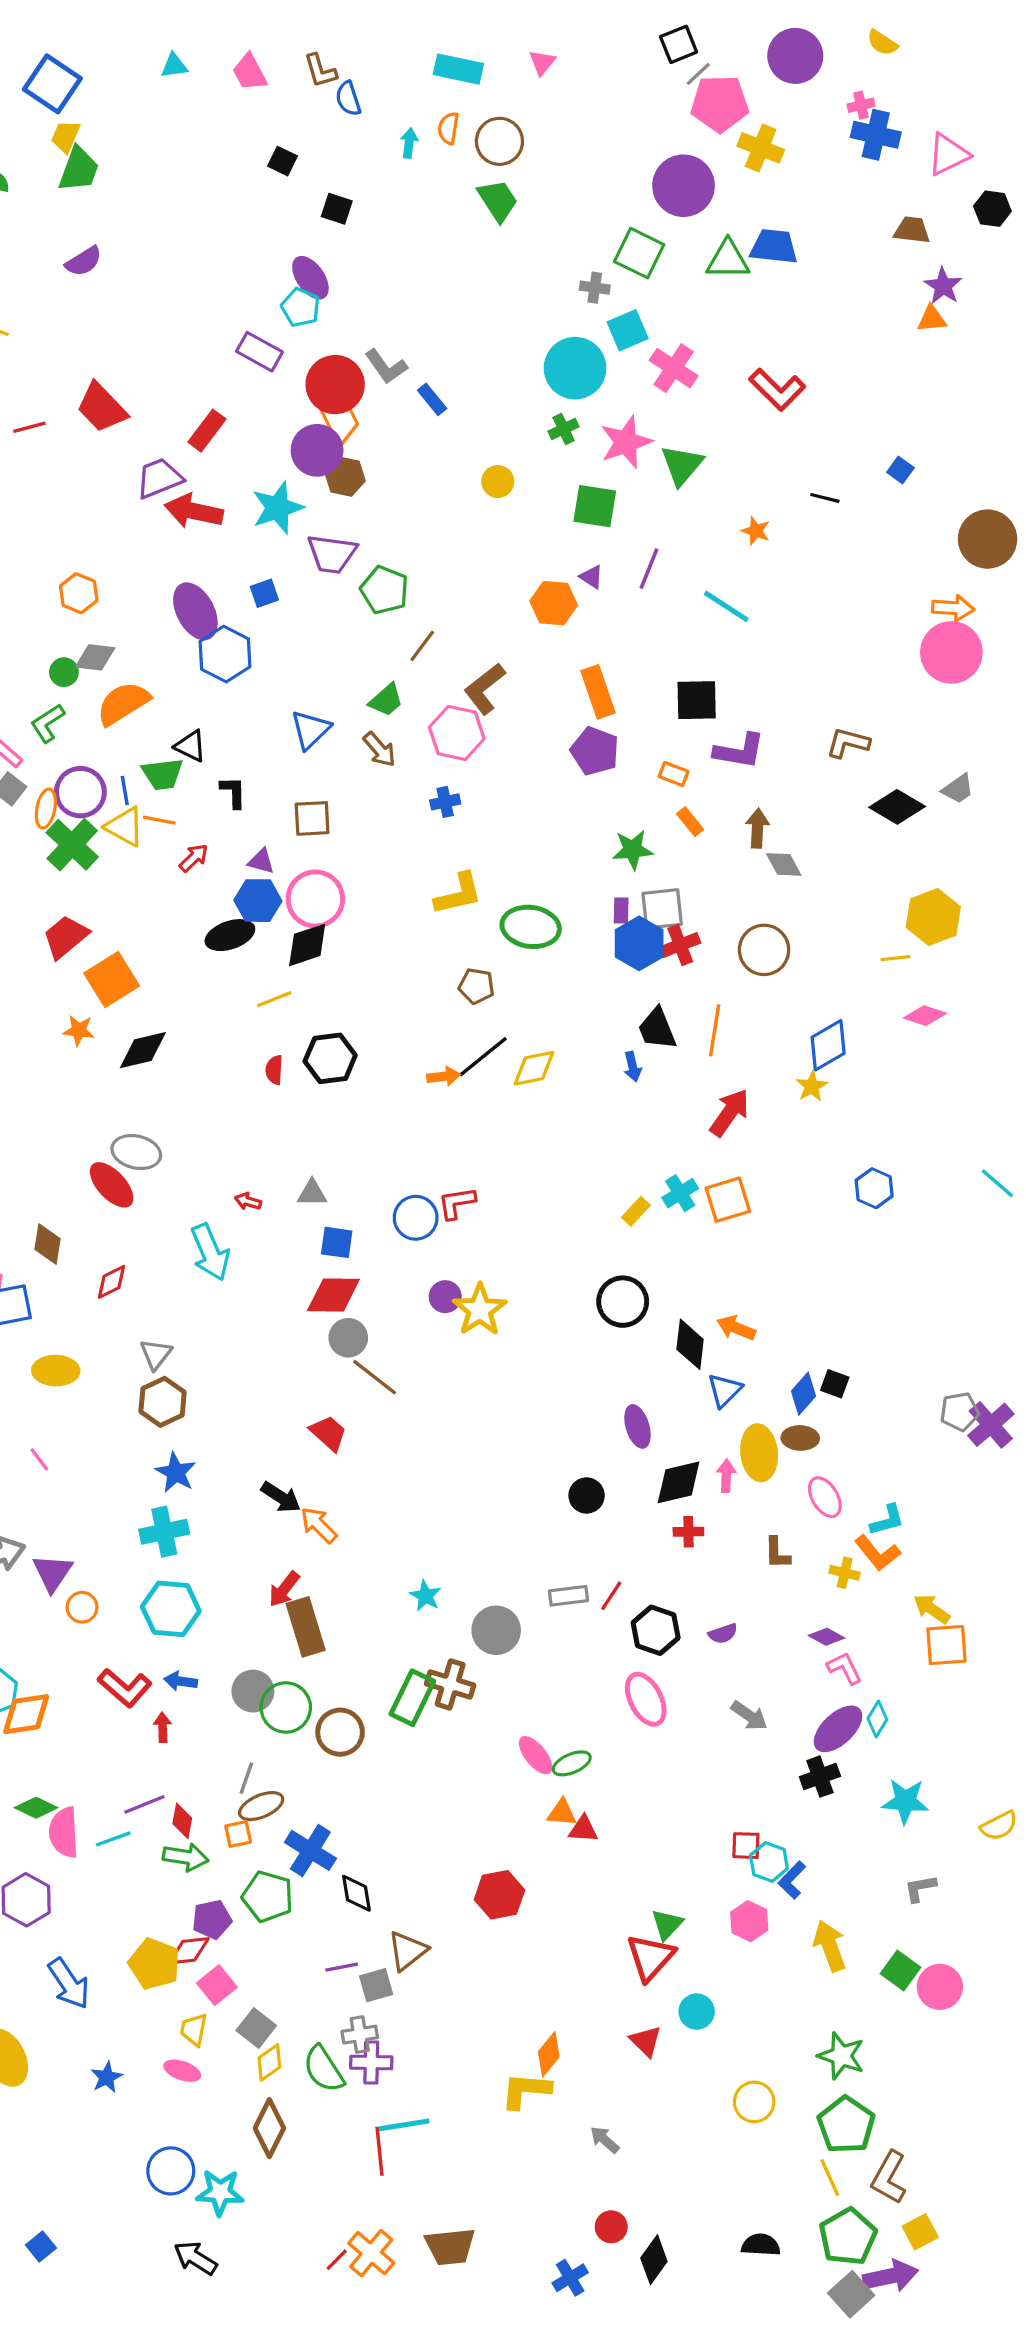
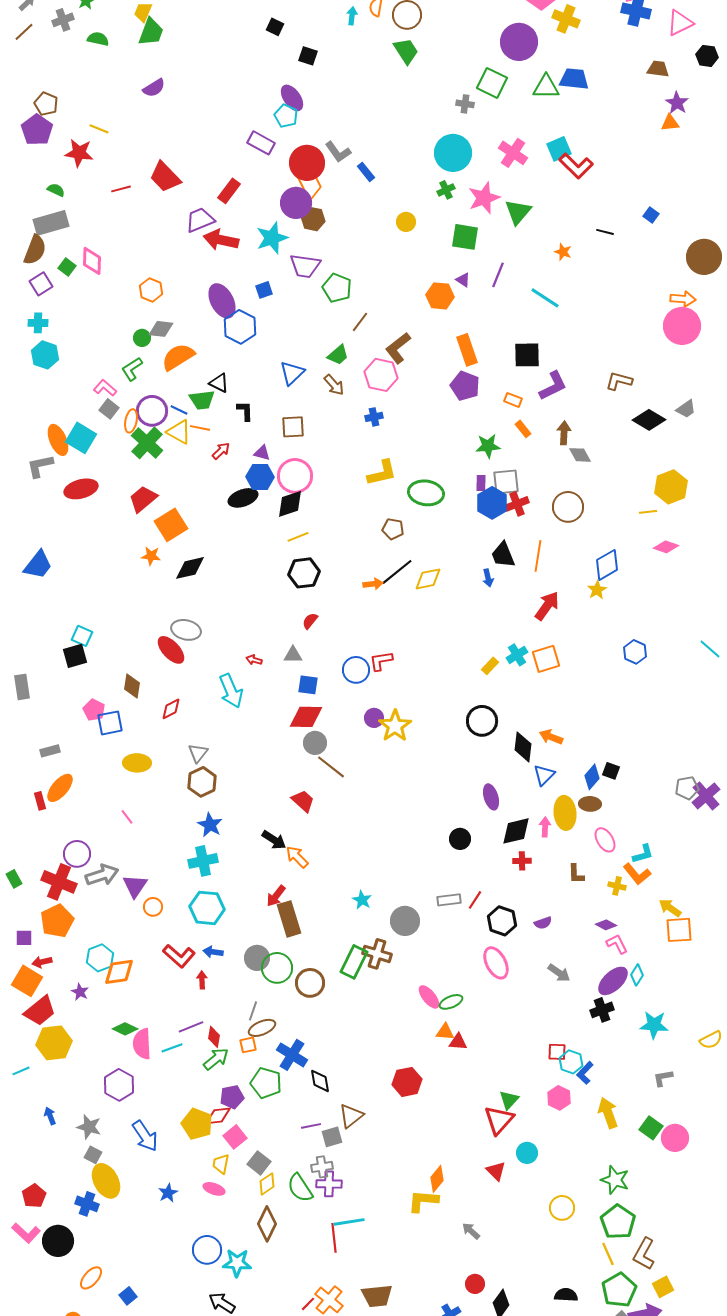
cyan square: (628, 330) -> (559, 149), moved
purple L-shape: (739, 751) -> (553, 386), turned -36
blue line: (125, 790) -> (179, 410), turned -54
yellow line: (274, 999) -> (298, 537), moved
red semicircle: (274, 1070) -> (310, 621), moved, turned 36
green arrow: (186, 1857) -> (216, 1059), turned -48

